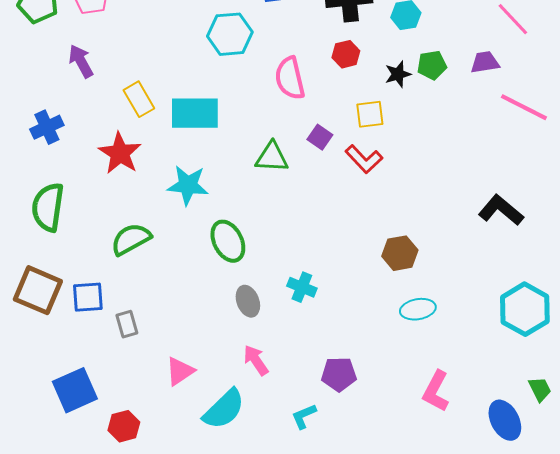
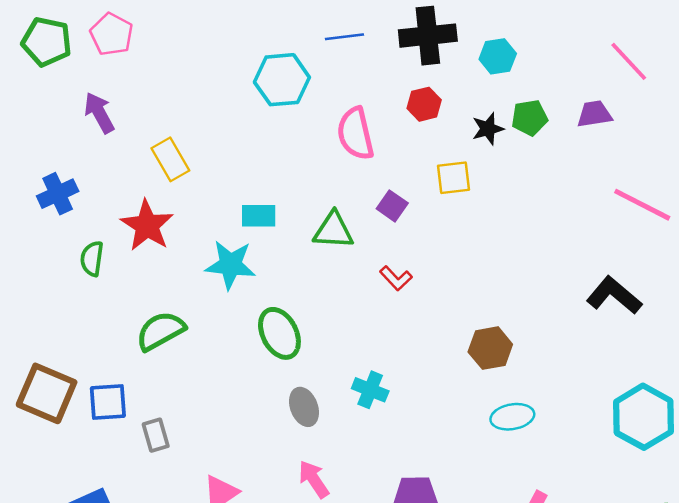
pink line: (524, 107) -> (642, 205), moved
cyan rectangle: (195, 113) -> (259, 216), moved, size x0.6
red L-shape: (364, 159) -> (396, 278), moved, size x0.7
green semicircle: (48, 207) -> (92, 259), moved, size x0.6

